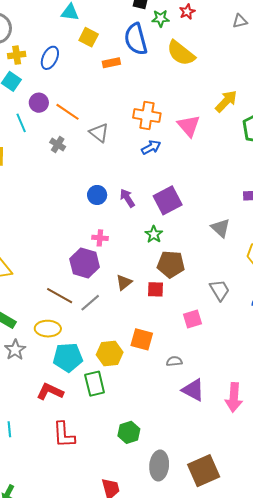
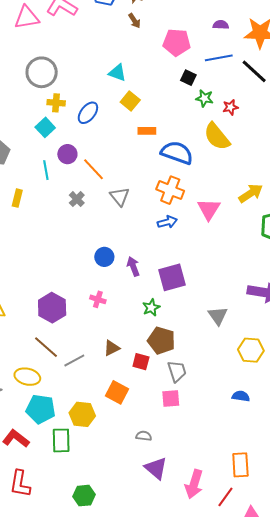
red star: (187, 12) -> (230, 107), moved
blue semicircle: (136, 39) -> (177, 153), moved, turned 112
purple hexagon: (85, 263) -> (52, 308), moved
gray trapezoid: (220, 290) -> (177, 371), moved
orange square: (142, 339) -> (117, 392), moved

